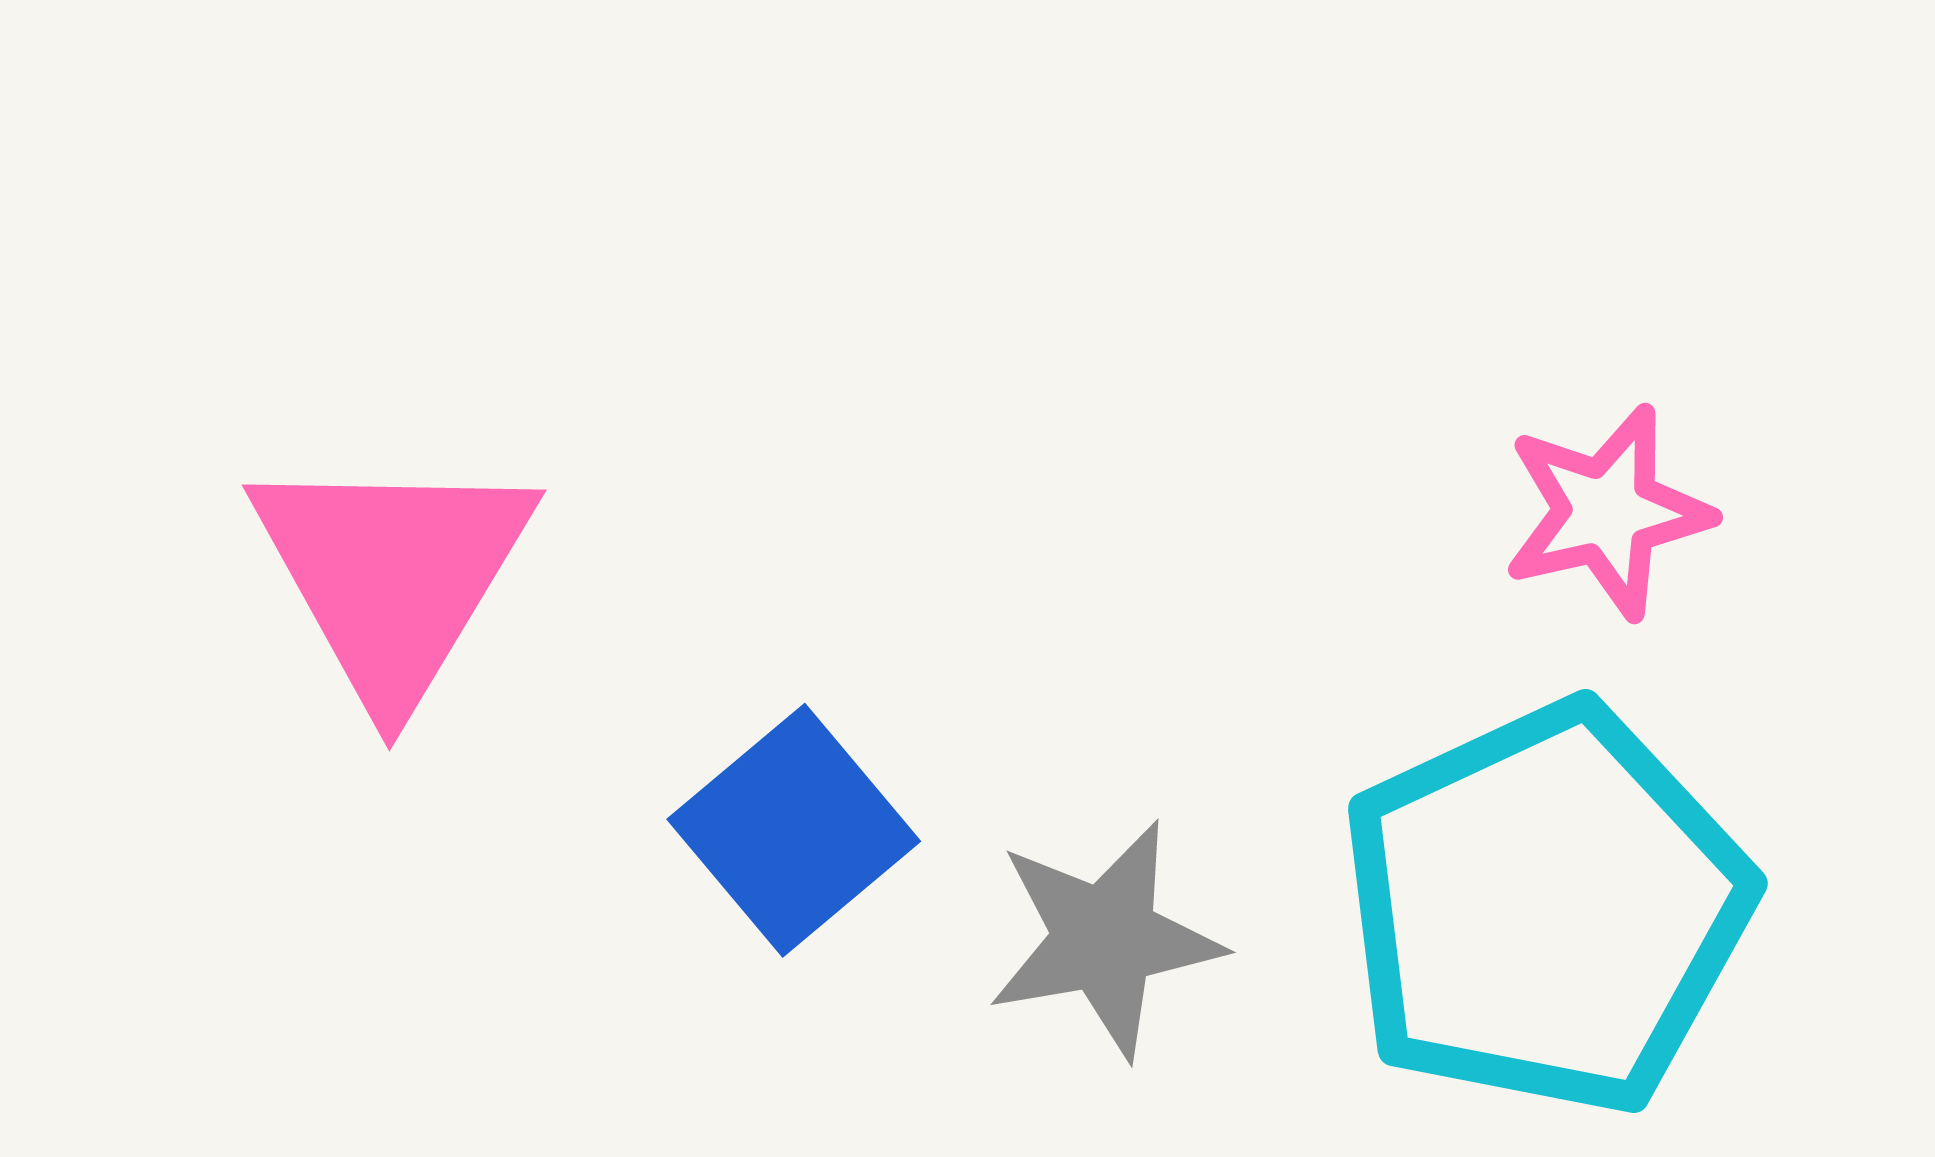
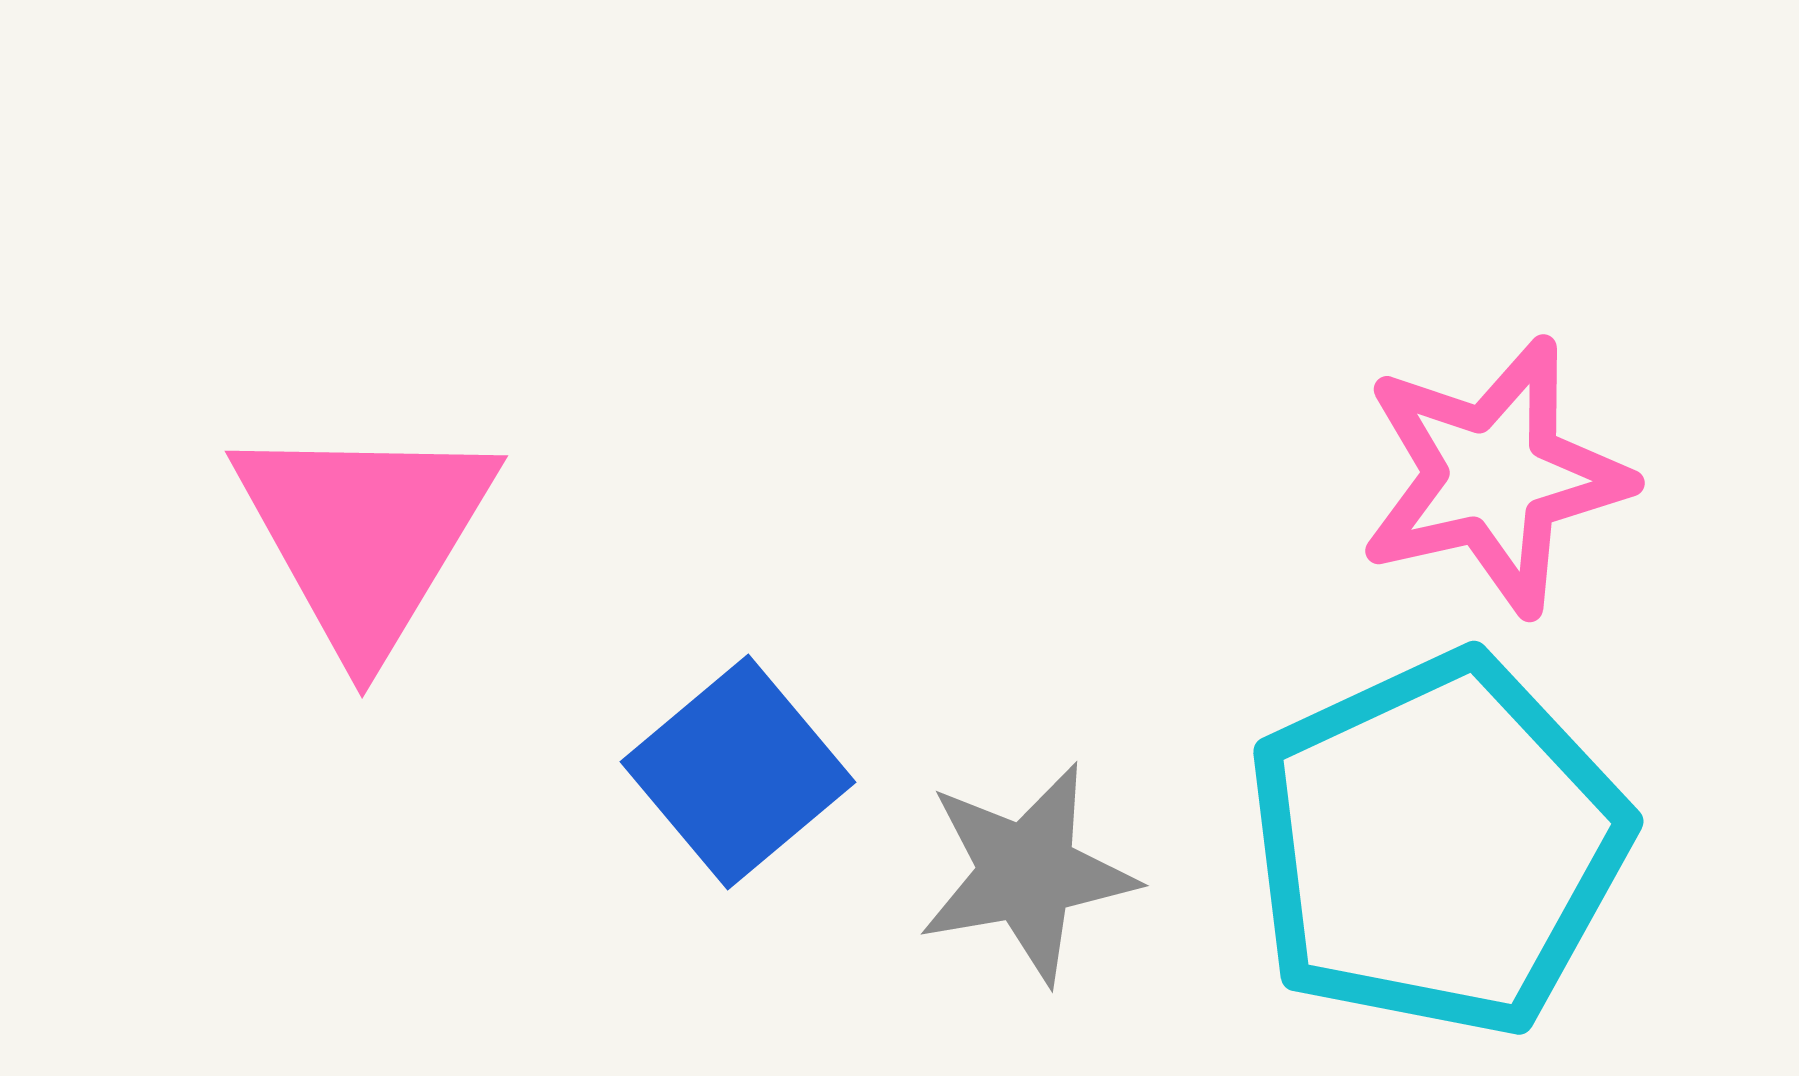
pink star: (1607, 512) -> (1494, 476), size x1.4

